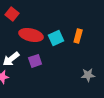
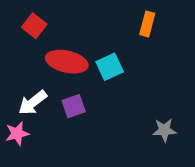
orange rectangle: (78, 36) -> (147, 24), moved

